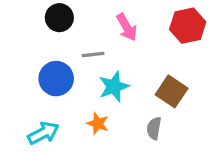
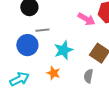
pink arrow: (127, 27) -> (86, 19), moved, turned -30
gray line: (93, 55) -> (42, 30), moved

